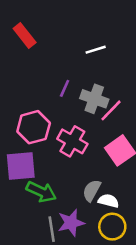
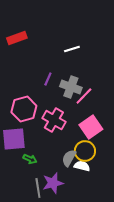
red rectangle: (25, 36) -> (17, 38), turned -72
green arrow: (41, 192) -> (30, 159), size x0.6
yellow circle: (112, 227) -> (85, 151), moved

